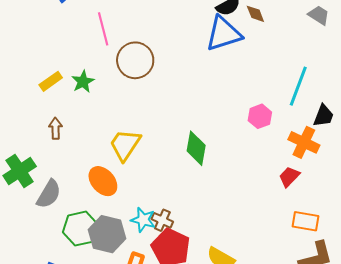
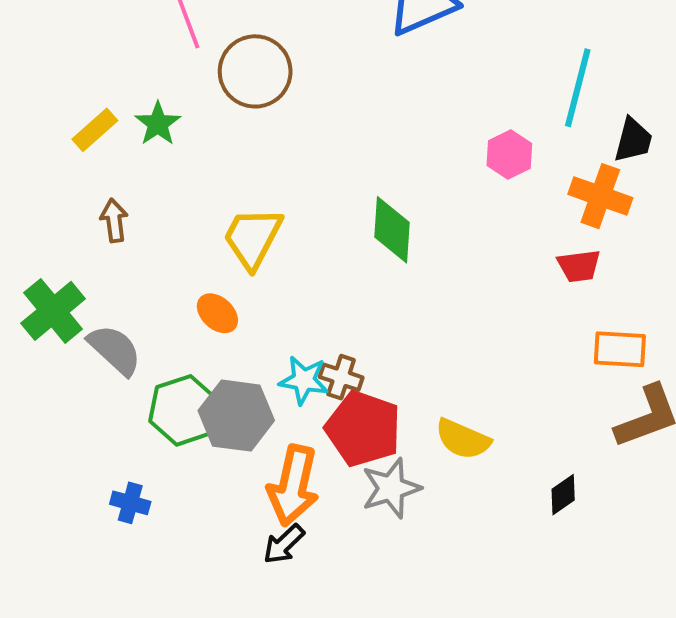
red trapezoid: (289, 177) -> (579, 266), turned -135
orange ellipse: (103, 181) -> (217, 313), size x0.7
gray semicircle: (49, 194) -> (115, 350), turned -72

